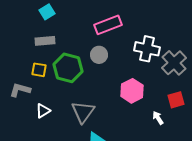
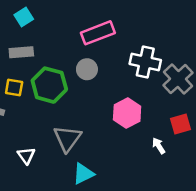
white triangle: (43, 111) -> (26, 155), moved, turned -35

